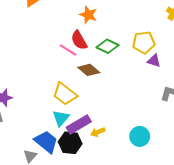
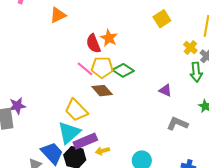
red semicircle: (79, 40) -> (93, 44), moved
yellow pentagon: (144, 42) -> (102, 67), moved
cyan triangle: (61, 118) -> (69, 133), size x1.4

